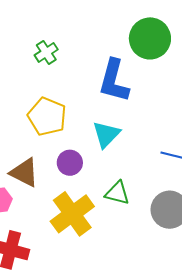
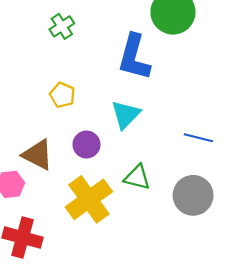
yellow pentagon: (47, 117) -> (62, 95), size x0.6

